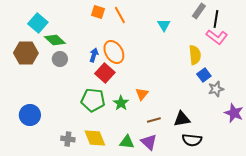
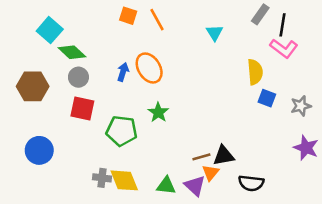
brown hexagon: (26, 53) -> (33, 86), moved
red square: (105, 73) -> (82, 109), moved, turned -30
blue square: (204, 75) -> (267, 98), turned -32
gray star: (216, 89) -> (301, 106), moved
orange triangle: (142, 94) -> (211, 173), moved
green star: (121, 103) -> (158, 112), moved
black triangle: (182, 119) -> (224, 156), moved
gray cross: (68, 139) -> (102, 178), moved

